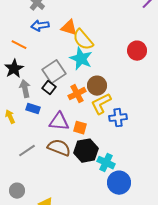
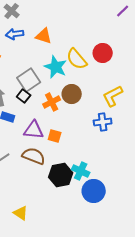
yellow semicircle: (83, 40) -> (77, 59), moved
red circle: (137, 51) -> (103, 53), moved
yellow L-shape: (101, 104) -> (113, 96), moved
blue cross: (118, 118) -> (103, 122), moved
black hexagon: (86, 151) -> (61, 175), moved

